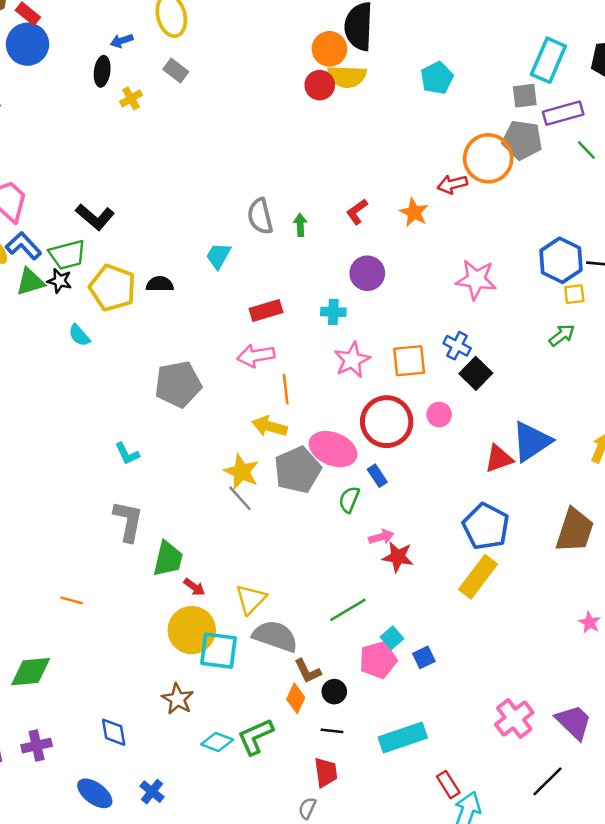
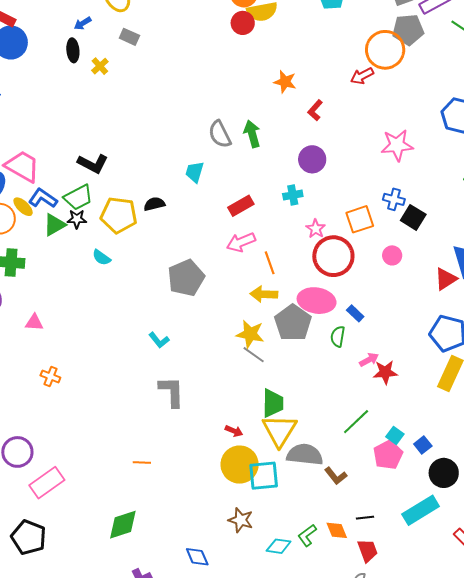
red L-shape: (357, 212) -> (315, 110), moved
orange star: (414, 212) -> (285, 82), moved
green arrow: (300, 225) -> (252, 134), size x1.5
pink star: (352, 360) -> (316, 229), size x0.7
red circle: (387, 422) -> (333, 256), moved
green trapezoid: (168, 559) -> (273, 403), moved
yellow triangle: (251, 599) -> (279, 430), size x1.4
black circle: (334, 692) -> (444, 473), moved, size x1.5
orange diamond: (296, 698) -> (337, 530), moved, turned -35
green L-shape: (255, 737) -> (307, 535), size x0.7

